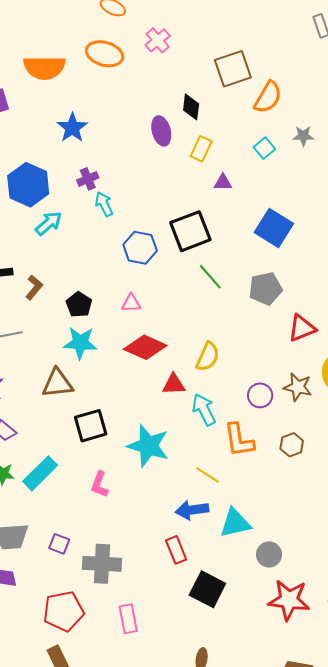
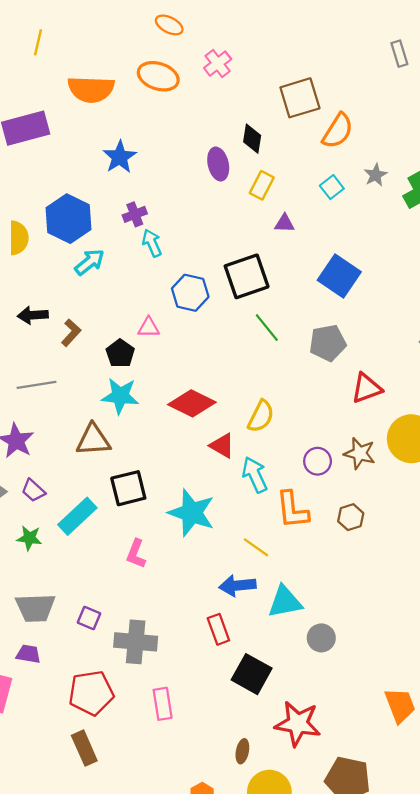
gray star: (303, 136) -> (375, 175), turned -30
pink triangle: (131, 303) -> (149, 327), moved
red triangle: (174, 384) -> (222, 446), turned 30
cyan rectangle: (40, 473) -> (77, 516), moved
red star: (289, 600) -> (298, 724), moved

